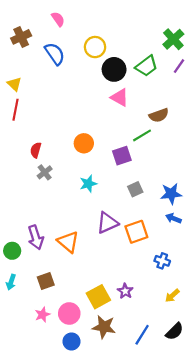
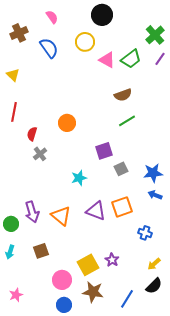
black circle: (114, 69) -> (102, 15), moved
pink triangle: (120, 97) -> (107, 60), moved
red line: (16, 110) -> (14, 112), moved
brown semicircle: (159, 115) -> (123, 95), moved
orange circle: (84, 143) -> (67, 123), moved
purple square: (122, 156) -> (104, 151), moved
cyan star: (88, 184) -> (79, 178), moved
purple triangle: (107, 223) -> (96, 211), moved, turned 45
pink star: (42, 315) -> (16, 295), moved
black semicircle: (174, 331) -> (154, 286), moved

